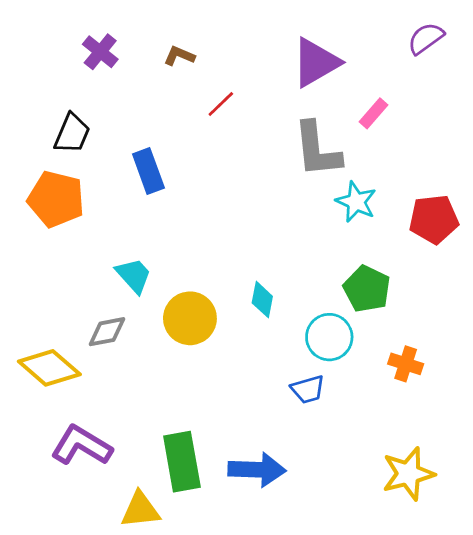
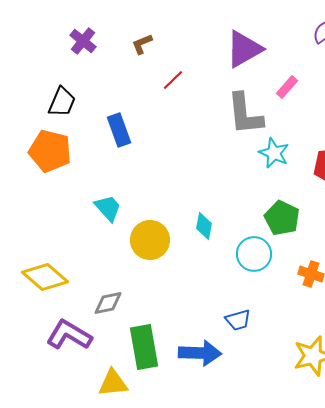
brown L-shape: (179, 56) -> (142, 44), turned -45
gray diamond: (107, 332) -> (108, 303), moved
blue trapezoid: (308, 389) -> (238, 320), moved

